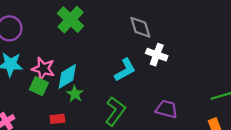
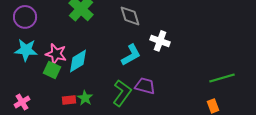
gray diamond: (140, 27) -> (130, 16), moved
green star: (75, 94) -> (85, 98), moved
purple trapezoid: (167, 109) -> (145, 86), moved

